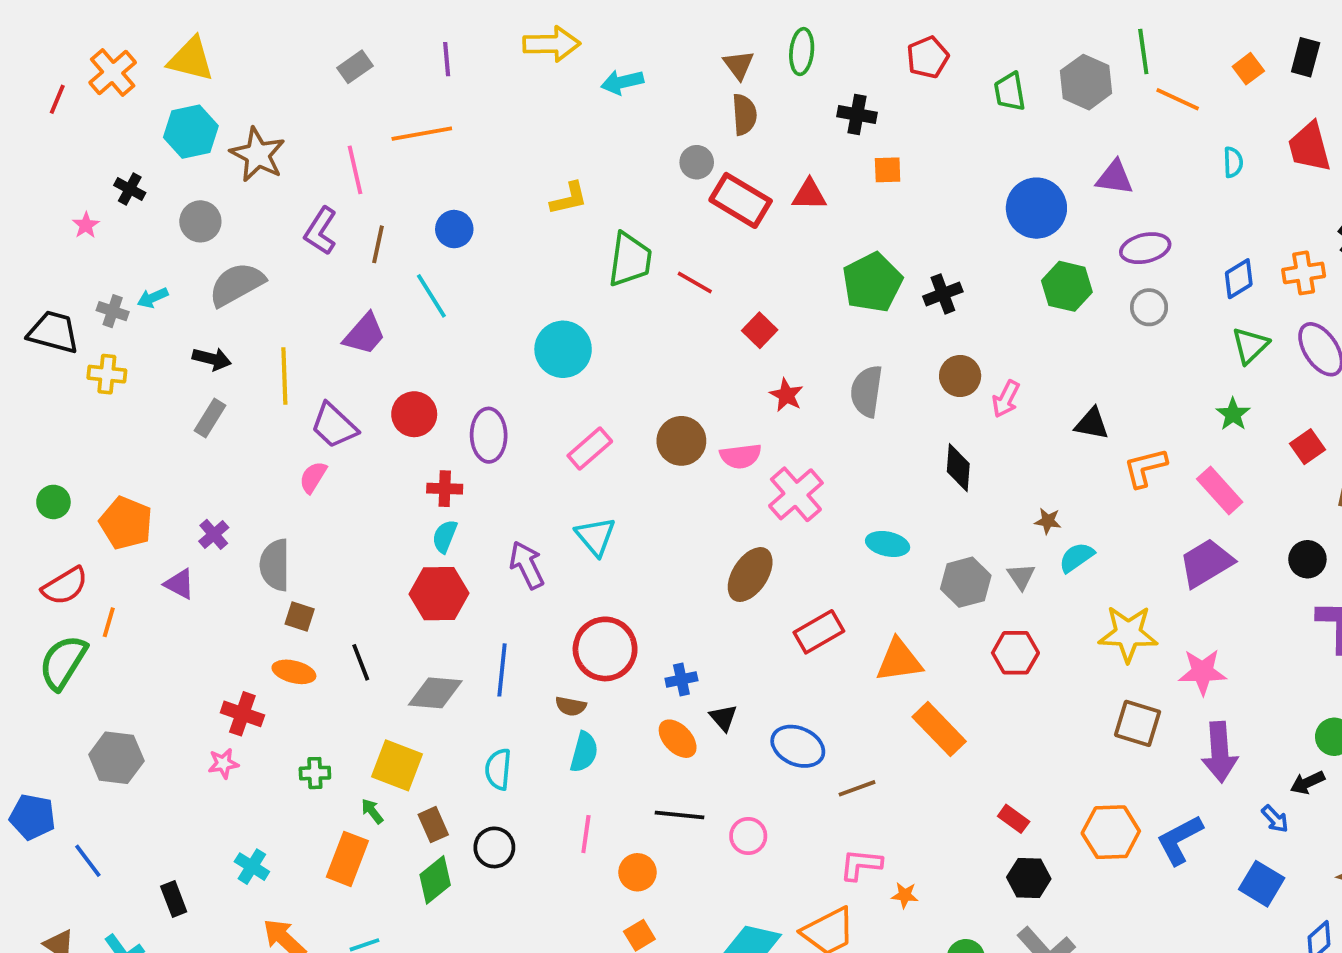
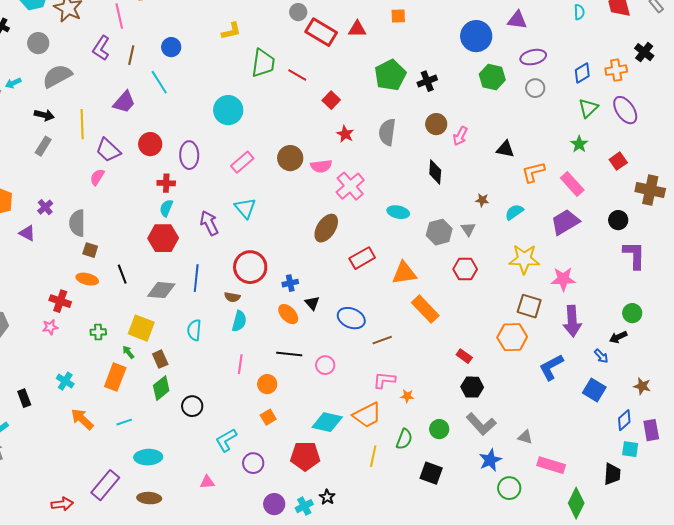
cyan semicircle: (1077, 557) -> (514, 212), moved
orange hexagon: (1111, 832) -> (512, 337), moved
black circle: (494, 847) -> (192, 406), moved

